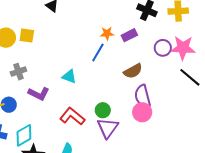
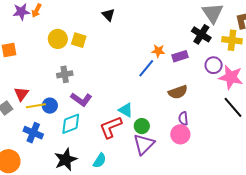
purple circle: (163, 48) -> (214, 65), moved
cyan triangle: (69, 76) -> (126, 110), moved
purple semicircle: (143, 96) -> (183, 118), size x0.6
red L-shape: (72, 116) -> (111, 127), turned -70
cyan diamond: (24, 135) -> (71, 124), moved

